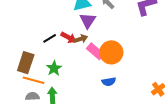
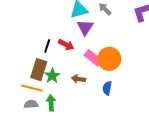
black line: (50, 38) -> (47, 46), turned -40
brown arrow: (81, 39) -> (78, 79), moved, turned -152
brown rectangle: (26, 63) -> (39, 70), moved
blue semicircle: (109, 82) -> (107, 88), turned 112

